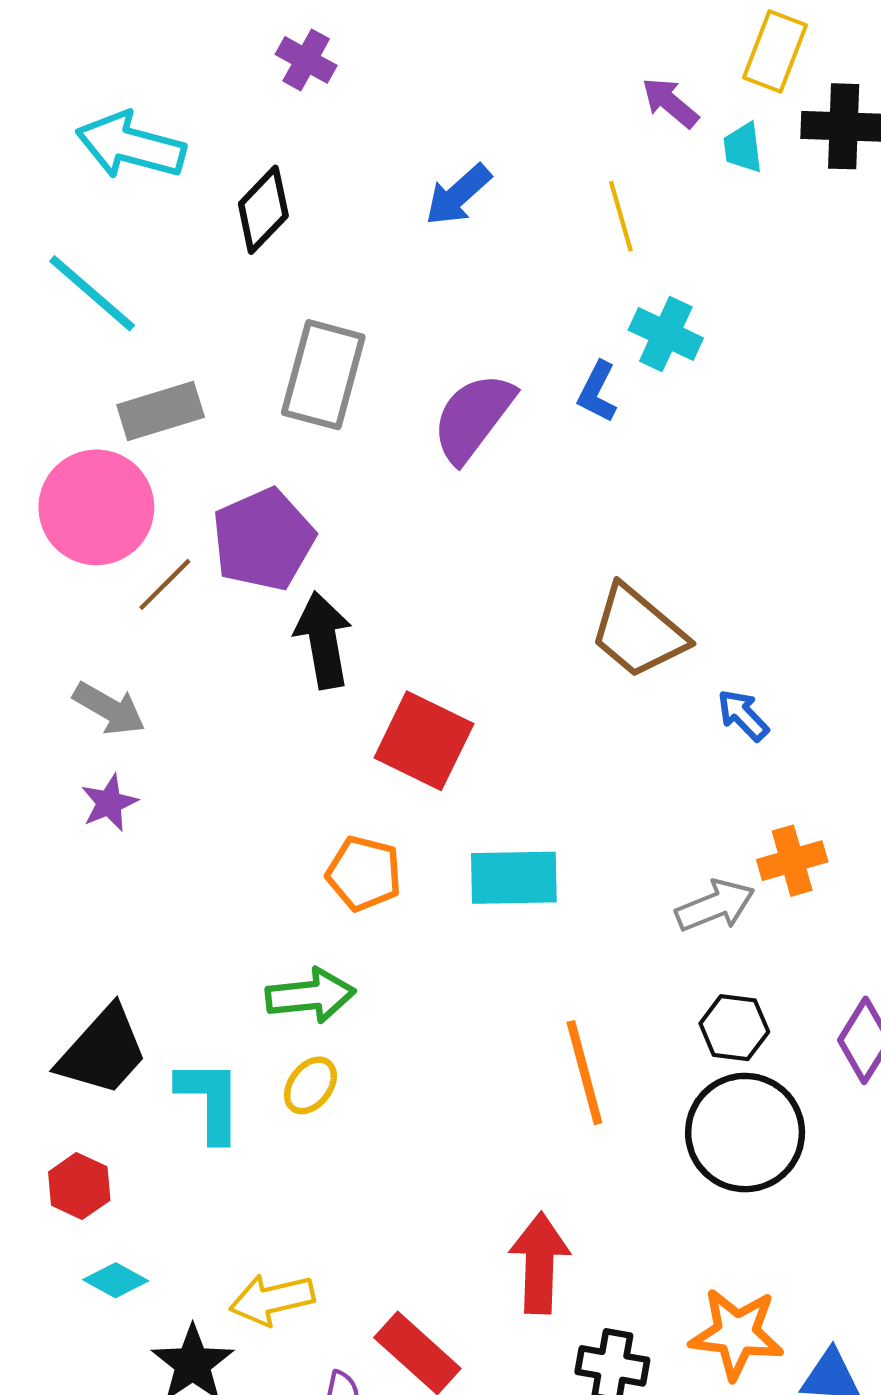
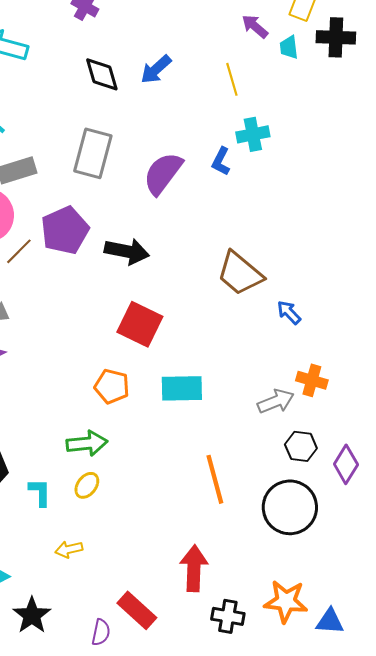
black diamond: (263, 210) -> (102, 74), moved, turned -60
cyan cross: (666, 334) -> (253, 134), turned -36
black arrow: (323, 640) -> (127, 251), moved, turned 111
orange cross: (792, 861) -> (312, 380), turned 32
black hexagon: (734, 1028) -> (301, 446), moved
cyan L-shape: (210, 1100) -> (40, 492), size x0.7
yellow arrow: (272, 1300) -> (69, 549), moved, size x0.7

